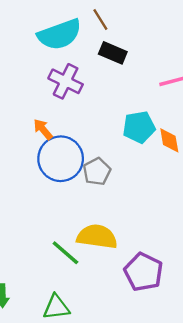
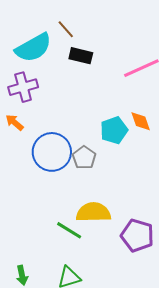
purple cross: (66, 81) -> (23, 87), moved, turned -32
cyan pentagon: (139, 127) -> (114, 130), moved
orange arrow: (43, 129) -> (15, 123), moved

